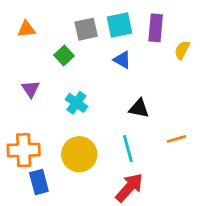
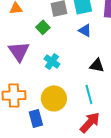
purple triangle: (31, 89) -> (19, 51), size x1.6
blue rectangle: (39, 182) -> (36, 118), moved

